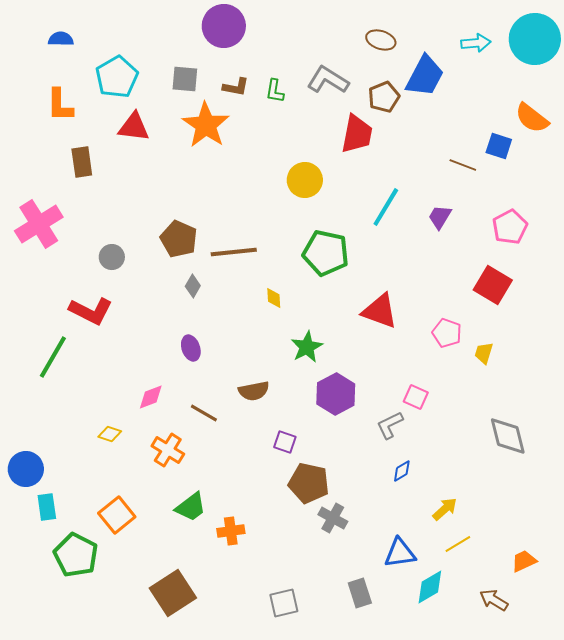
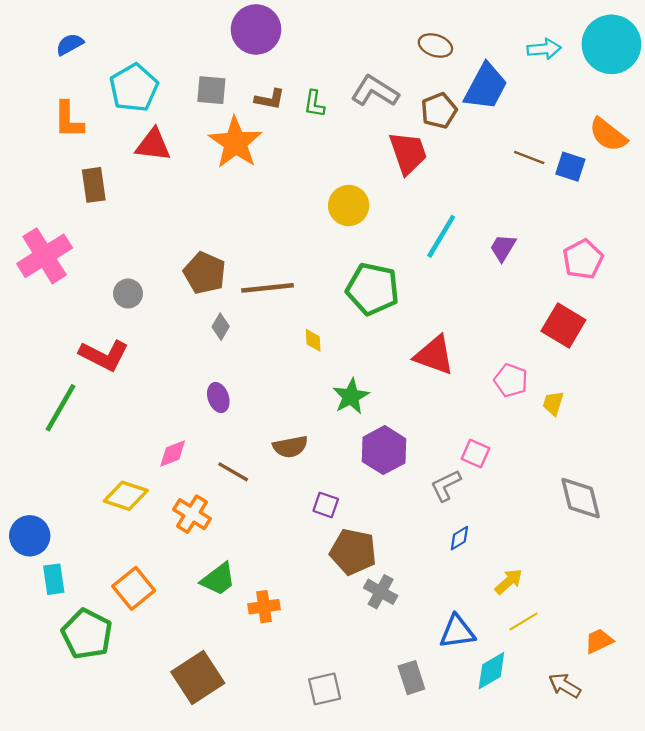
blue semicircle: (61, 39) -> (70, 44), turned -30
red trapezoid: (357, 134) -> (408, 153), turned -30
brown line: (463, 165) -> (529, 157), moved
yellow diamond: (110, 434) -> (126, 496), size x1.6

